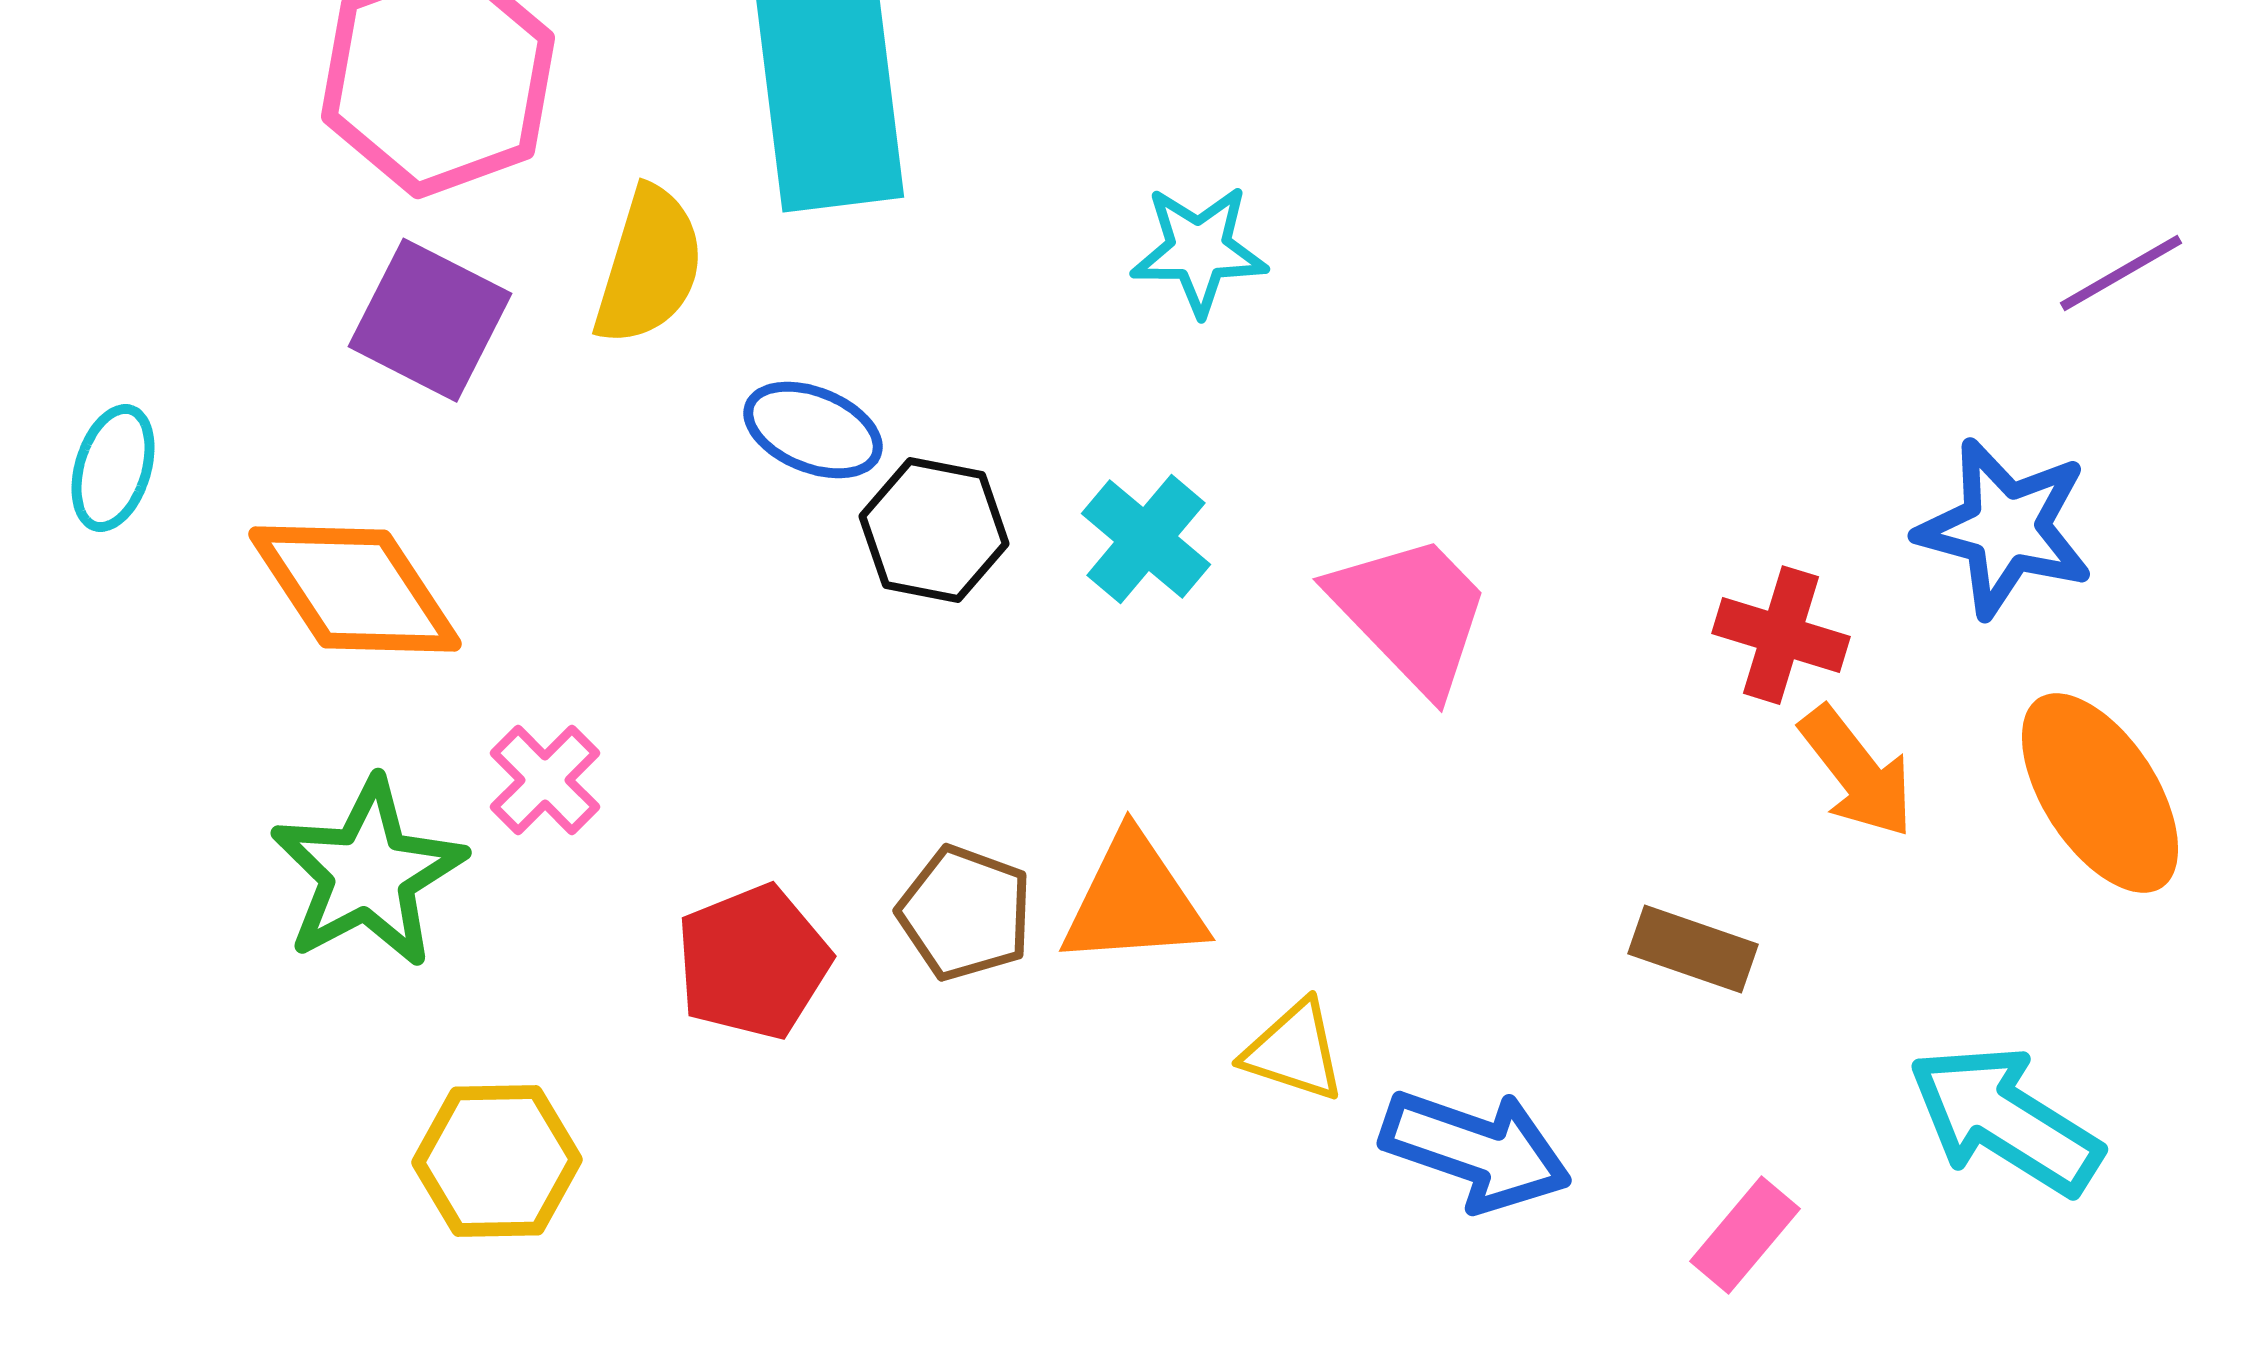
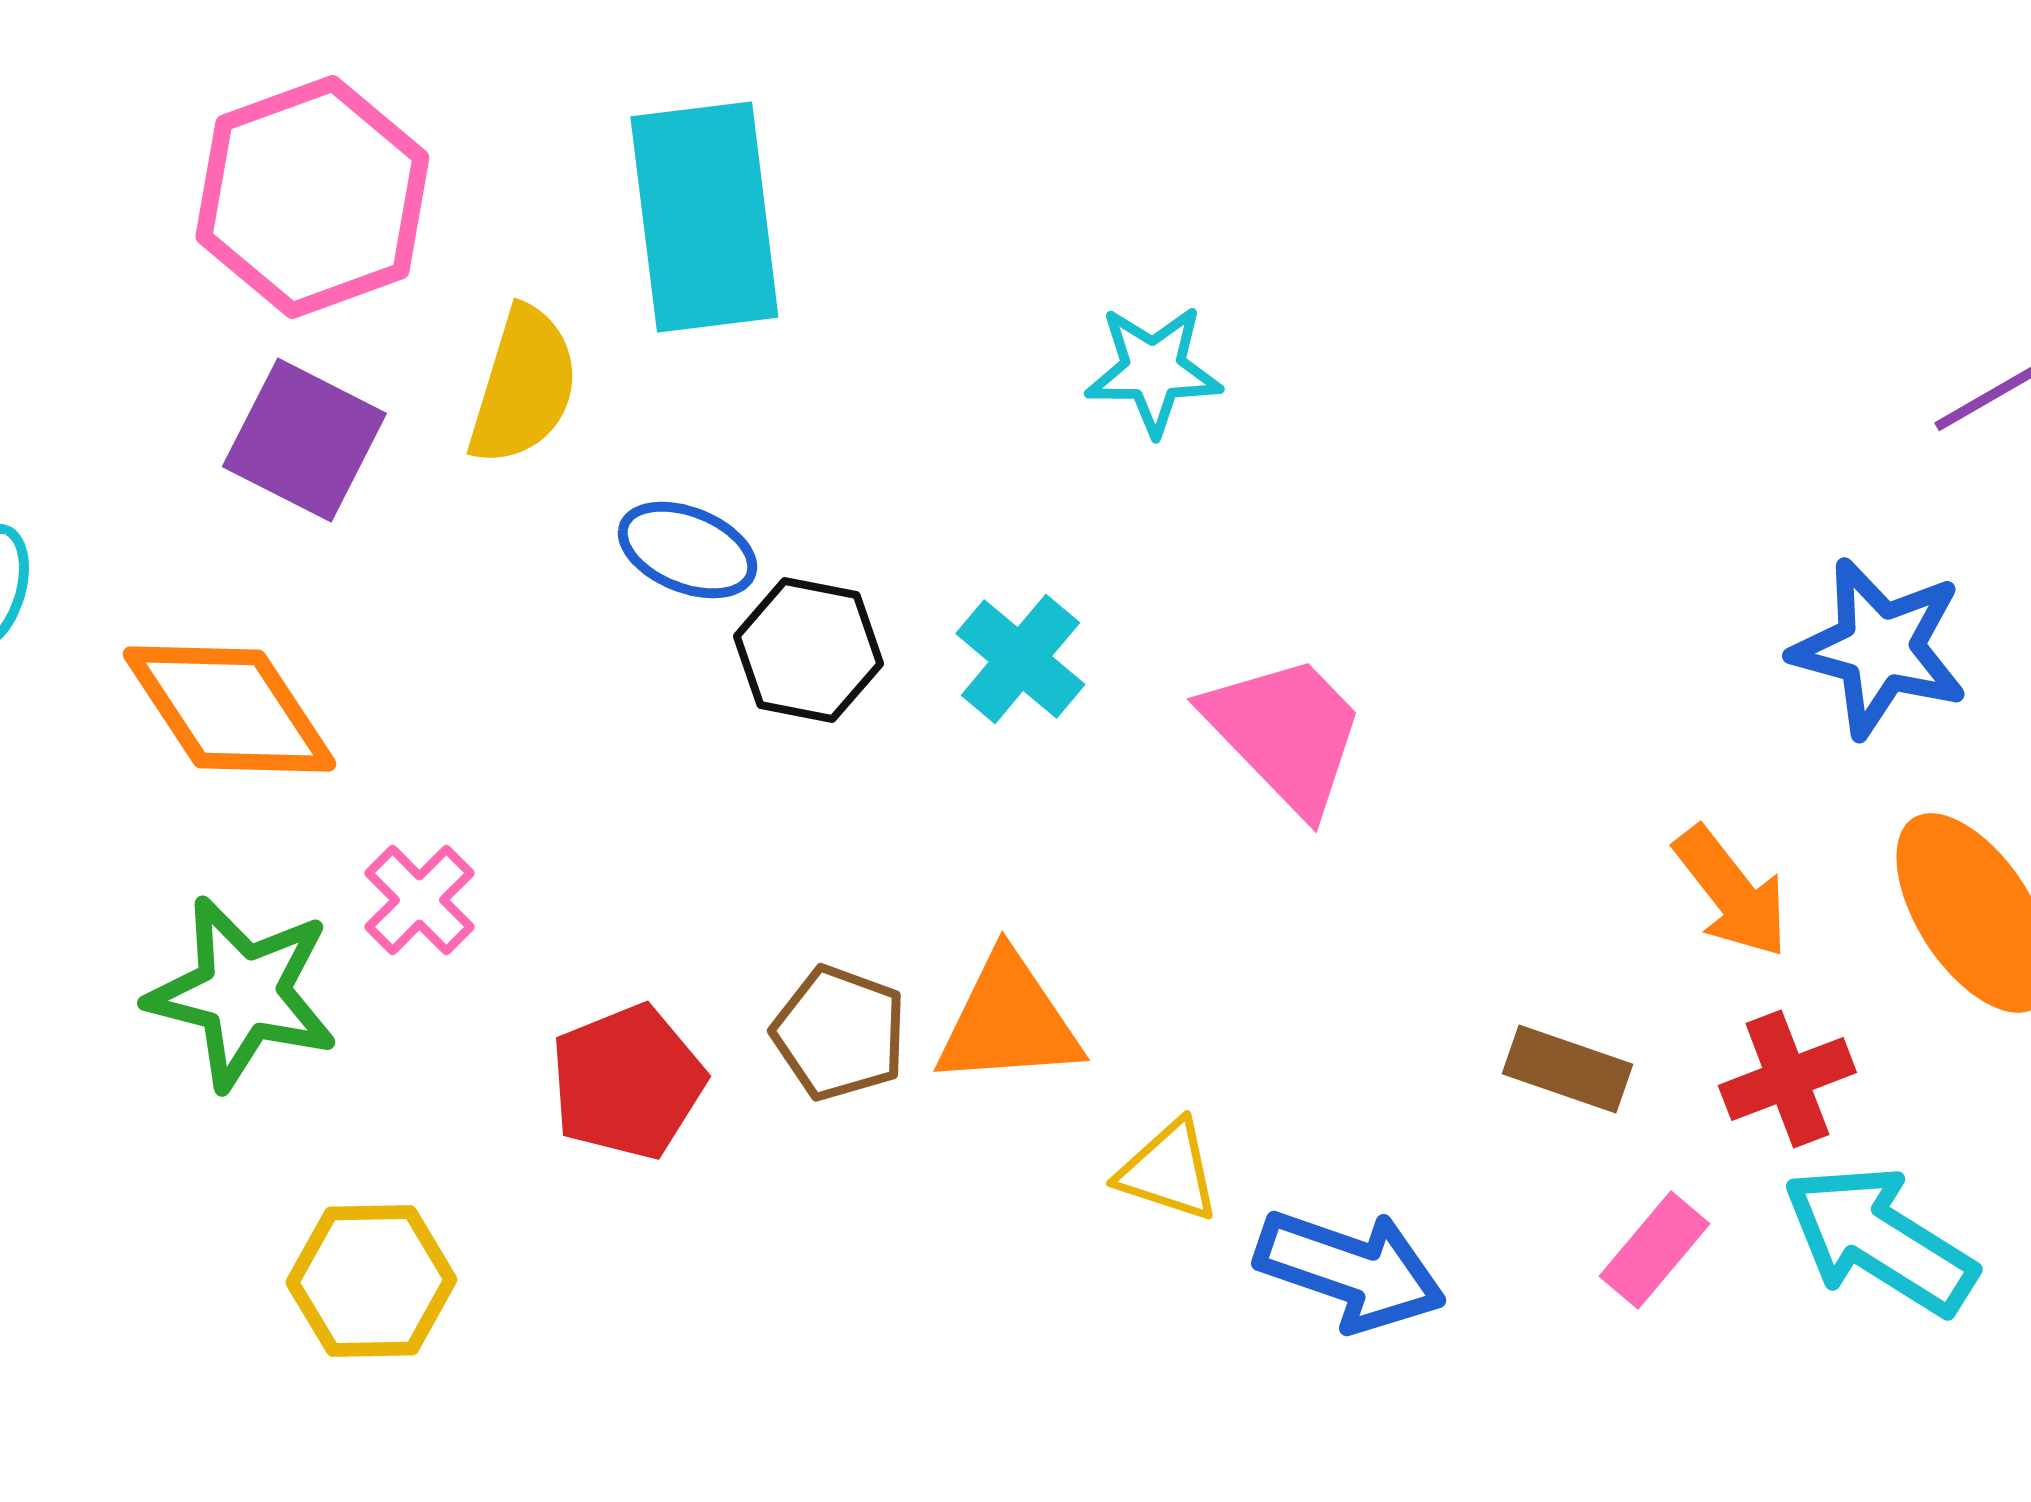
cyan star: (1199, 250) -> (1153, 370), moved
red cross: (1781, 635) -> (1787, 1079), moved, turned -38
green star: (368, 873) -> (242, 993), turned -30
pink rectangle: (1745, 1235) -> (1654, 1250), moved

